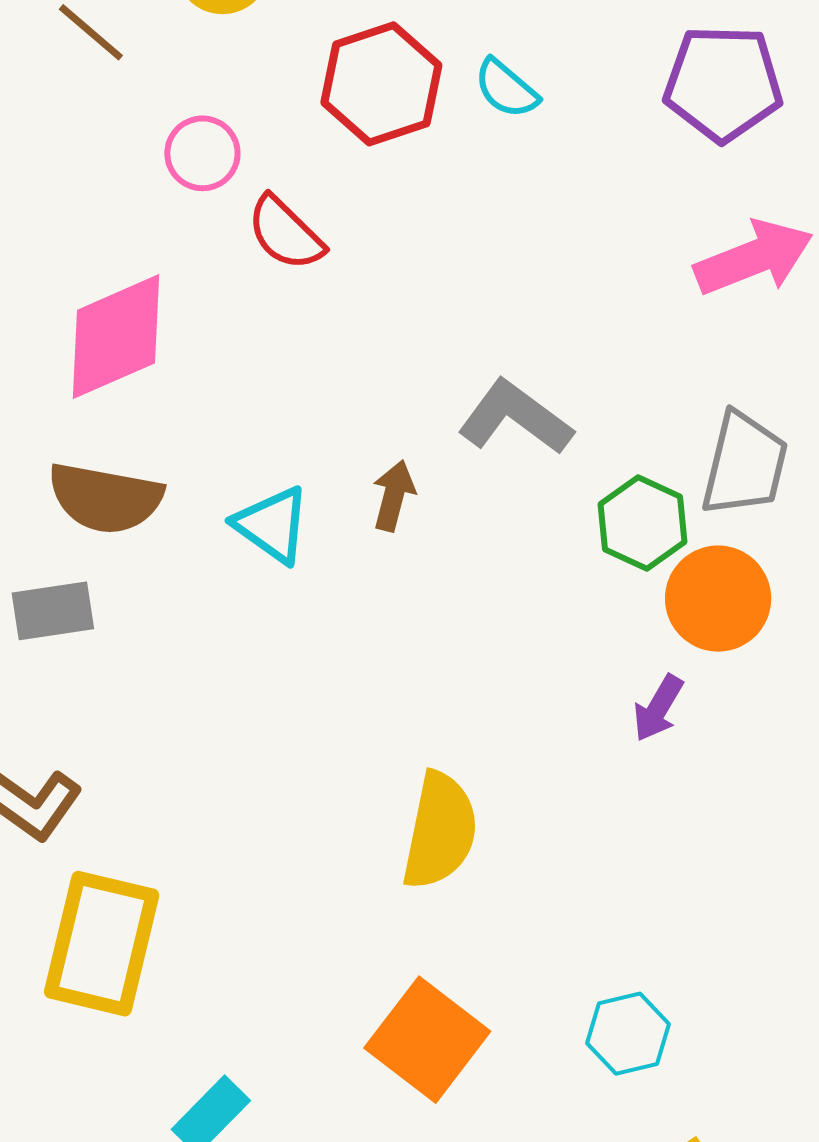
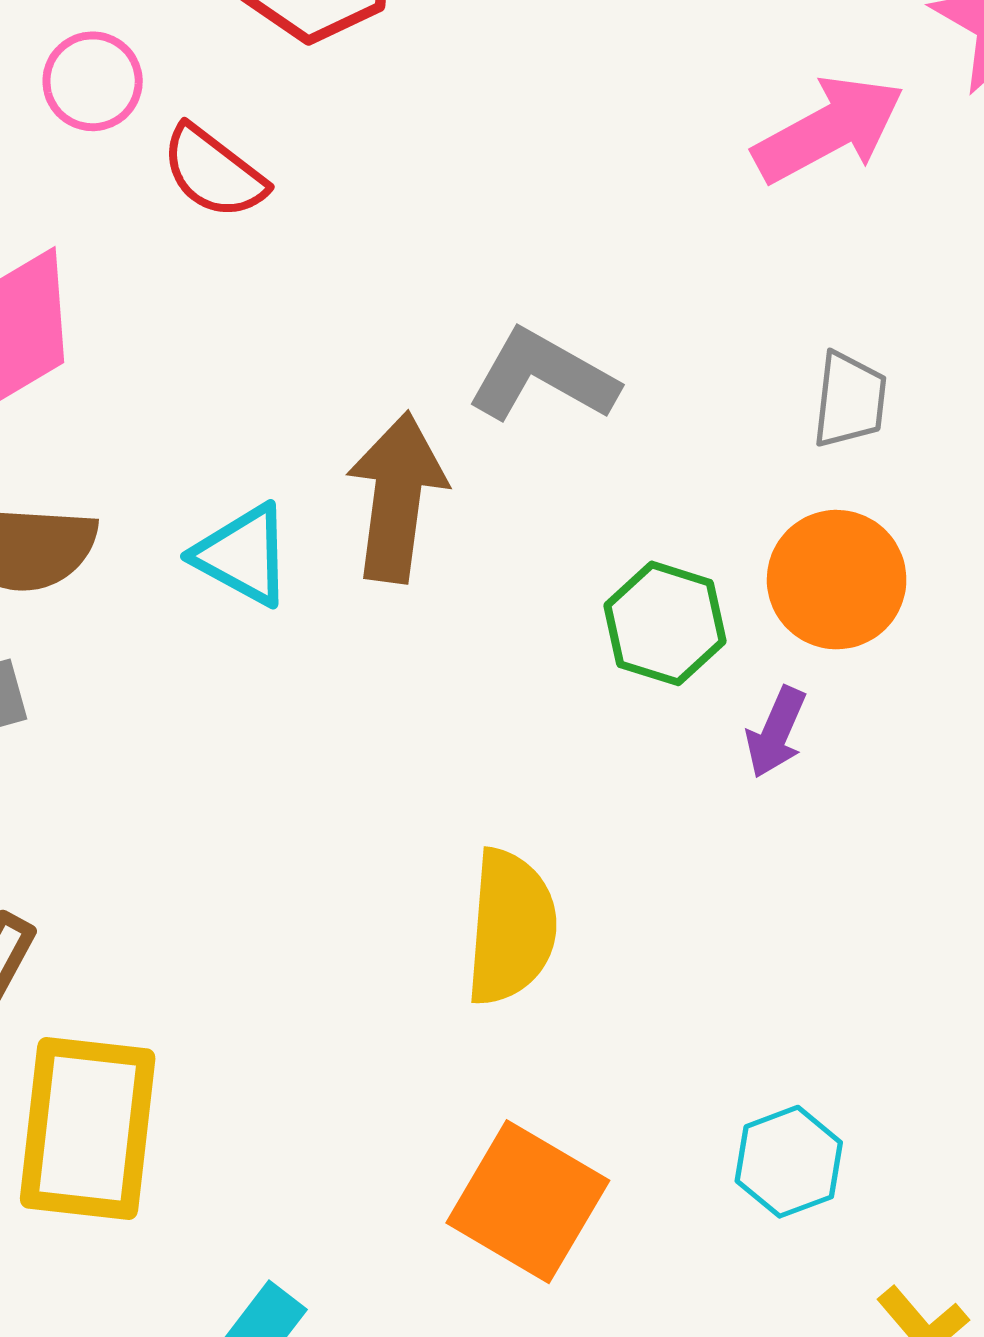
gray trapezoid: (745, 464) -> (850, 400), size x0.7
brown arrow: (394, 496) -> (397, 497), size x1.8
green hexagon: (642, 523) -> (665, 623), moved

